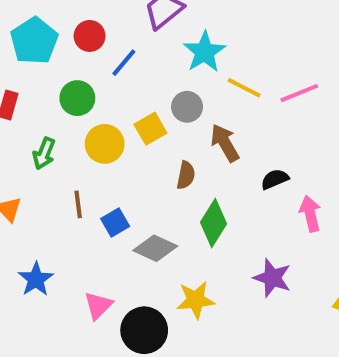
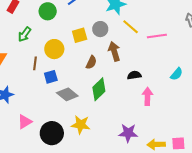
yellow circle: (105, 144) -> (54, 49), moved
purple star: (272, 278) -> (128, 133), moved, turned -30
pink triangle: (98, 305) -> (25, 122), moved

